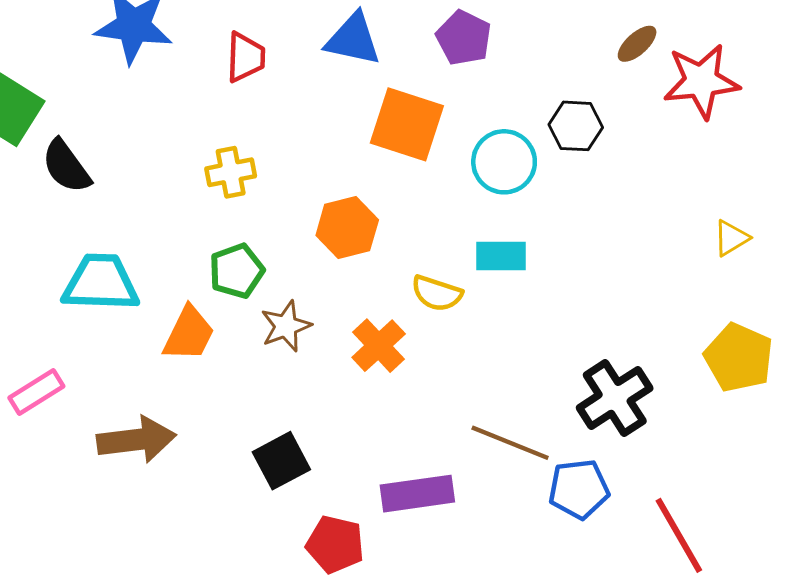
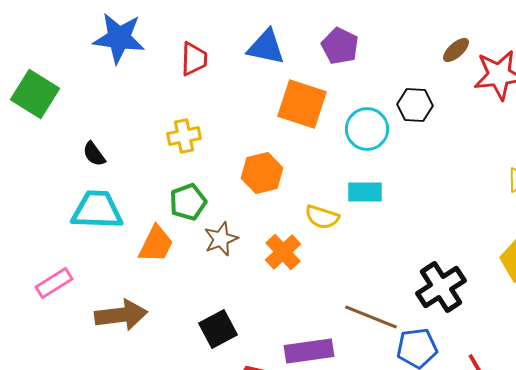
black semicircle: (66, 166) -> (94, 154), moved, size x0.7

